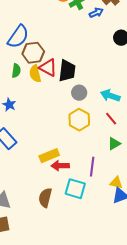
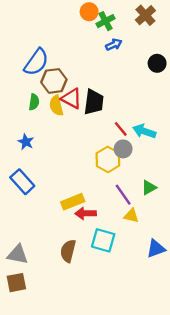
blue arrow: (96, 13) -> (114, 45), moved
gray circle: (79, 93) -> (123, 149), moved
red line: (111, 119) -> (121, 129), moved
purple line: (92, 167) -> (123, 195), moved, turned -42
yellow triangle: (116, 183) -> (131, 216), moved

